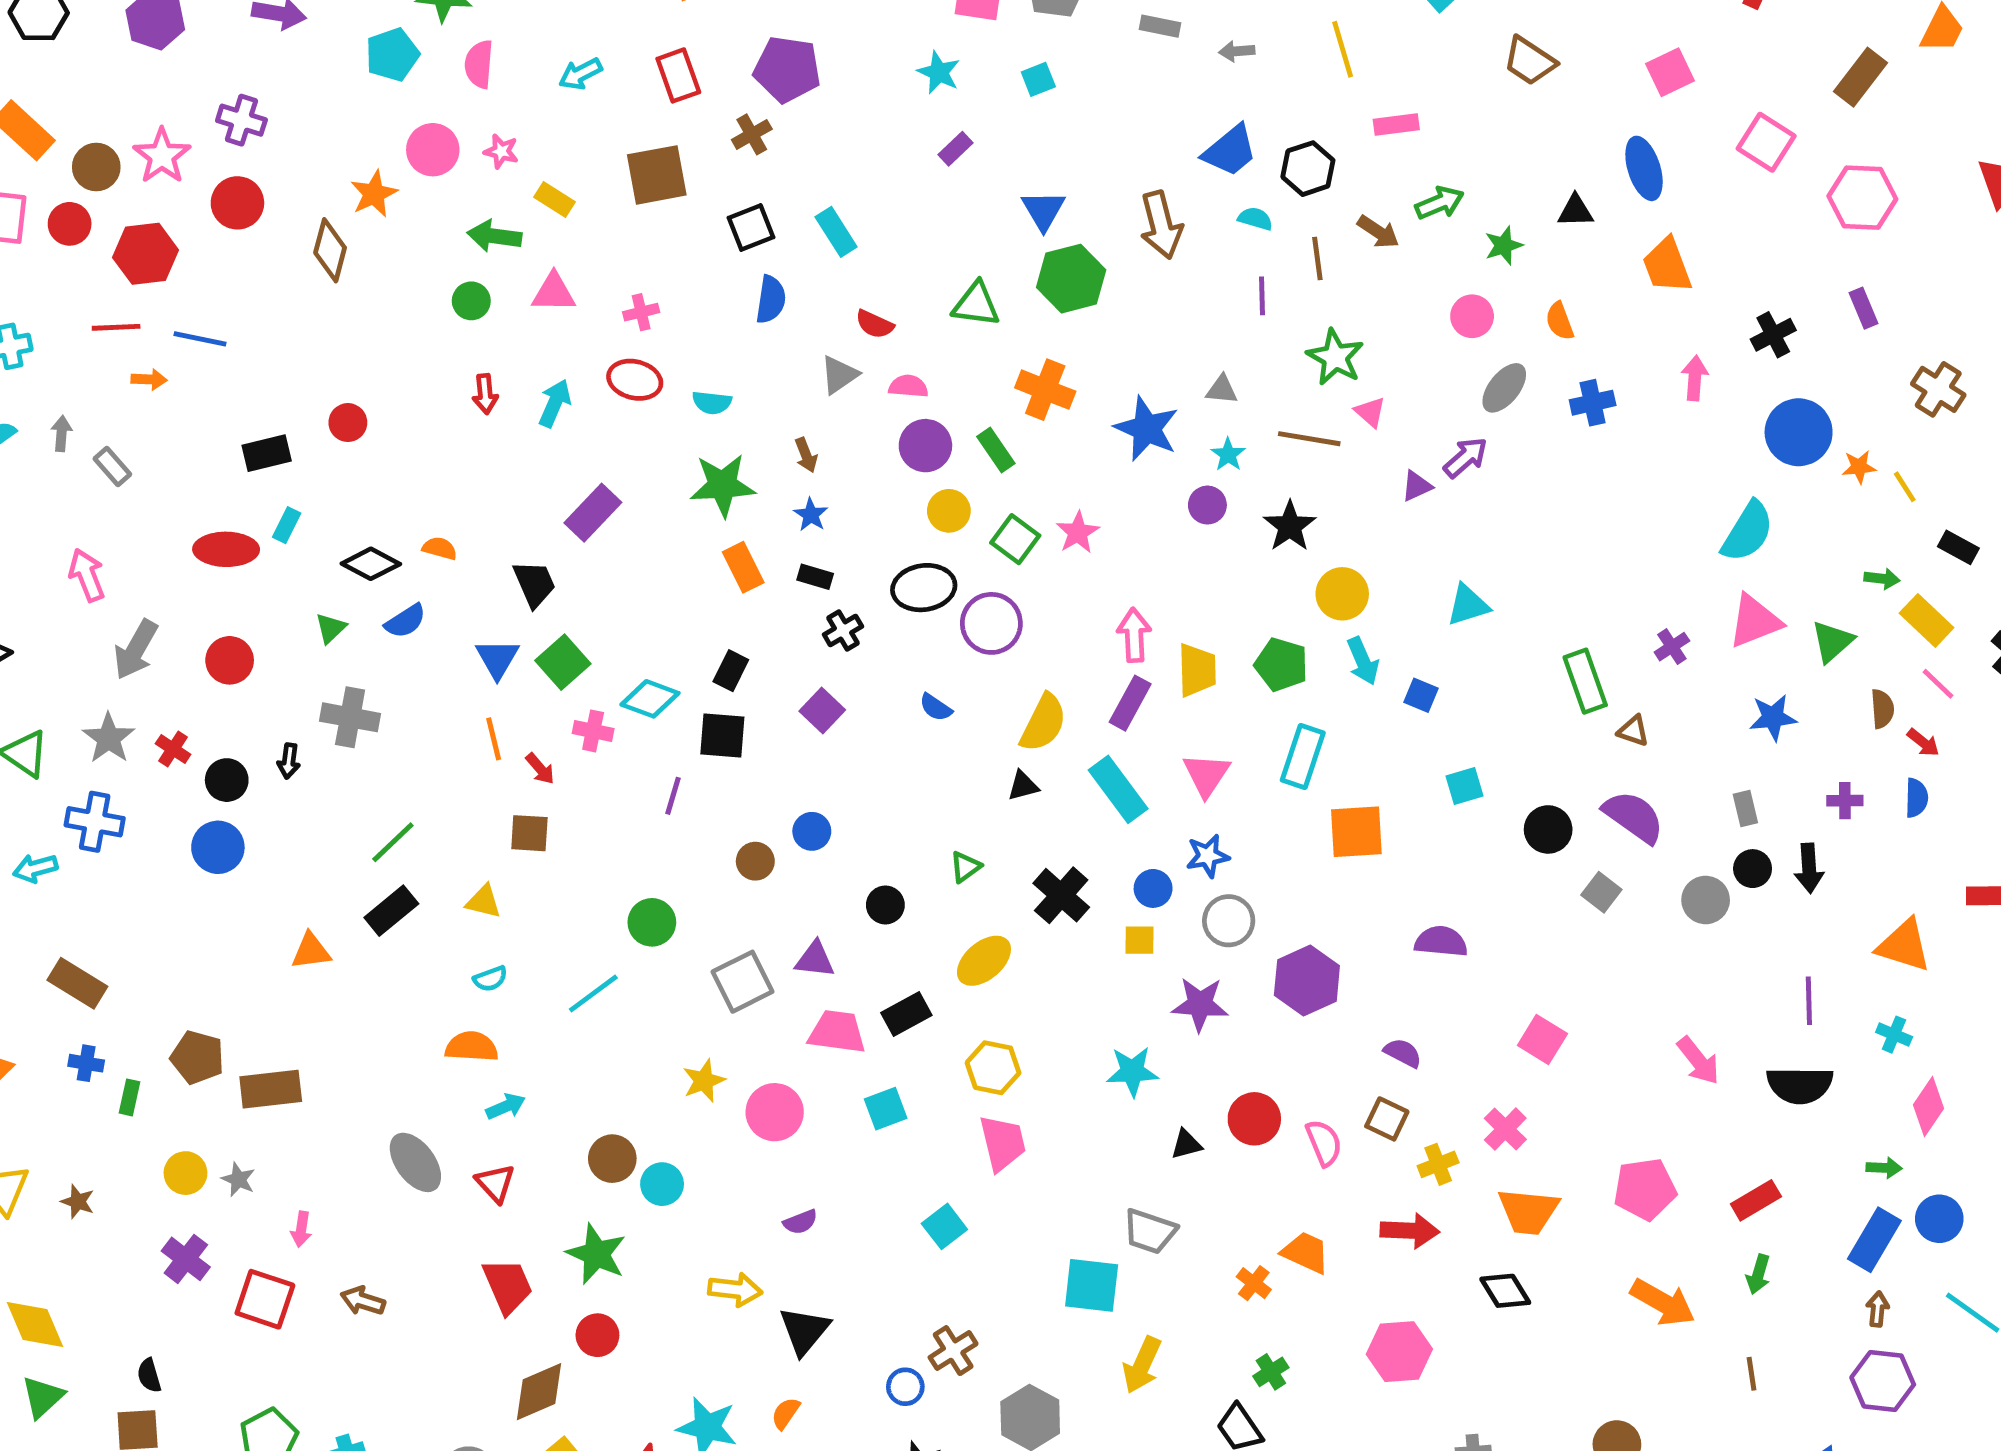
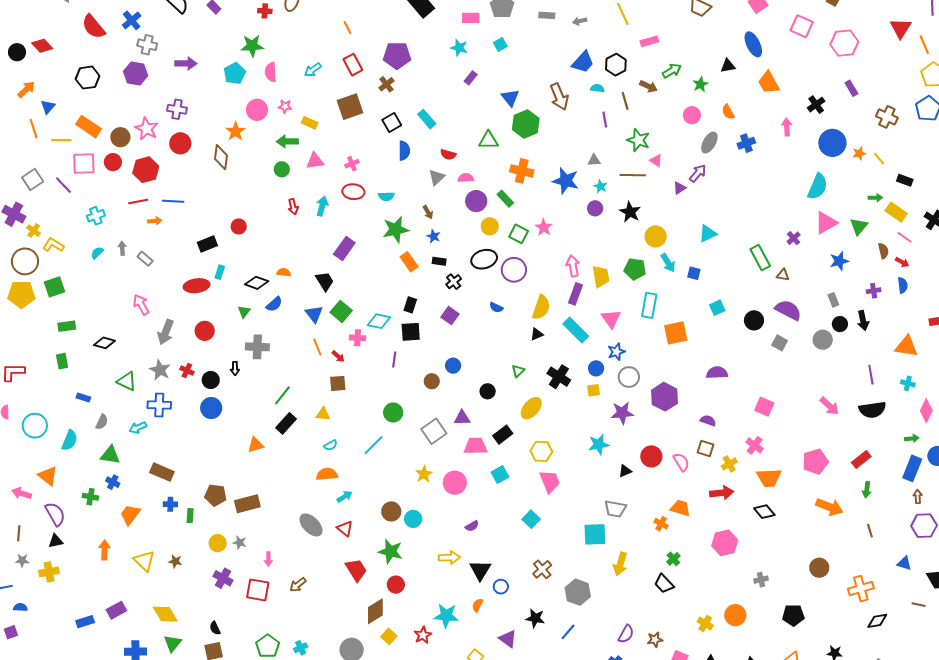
brown arrow: (363, 1301) -> (298, 585), turned -48
blue circle: (905, 1387) -> (501, 587), moved

